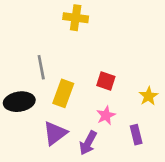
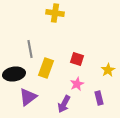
purple triangle: (55, 133) -> (28, 97), moved

